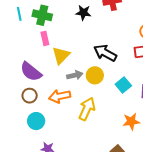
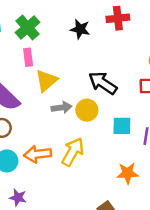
green cross: (42, 15) -> (27, 27), turned 30
cyan square: (123, 85) -> (122, 126), turned 35
orange arrow: (60, 96) -> (38, 154), moved

